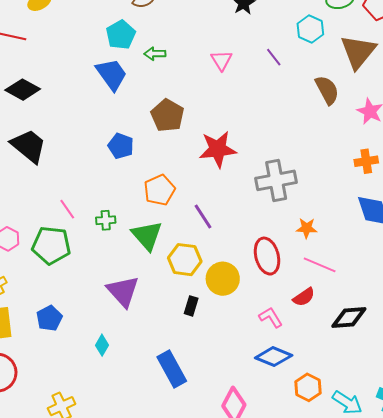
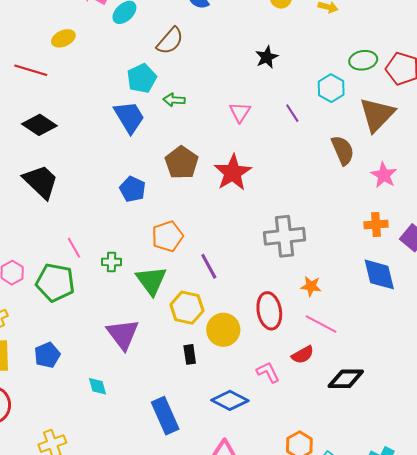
red star: (218, 149) -> (233, 173), moved, turned -30
black rectangle: (191, 306) -> (190, 354), turned -30
cyan diamond: (102, 345) -> (97, 386), turned -50
blue diamond: (274, 357) -> (230, 400), moved

